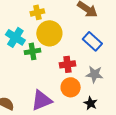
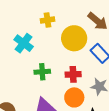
yellow circle: (49, 33) -> (74, 38), moved
green cross: (32, 51) -> (42, 72), moved

